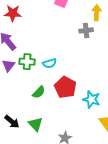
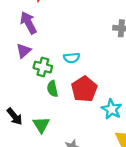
green cross: (27, 62) -> (43, 67), moved
green semicircle: (39, 92) -> (52, 89), turned 112

